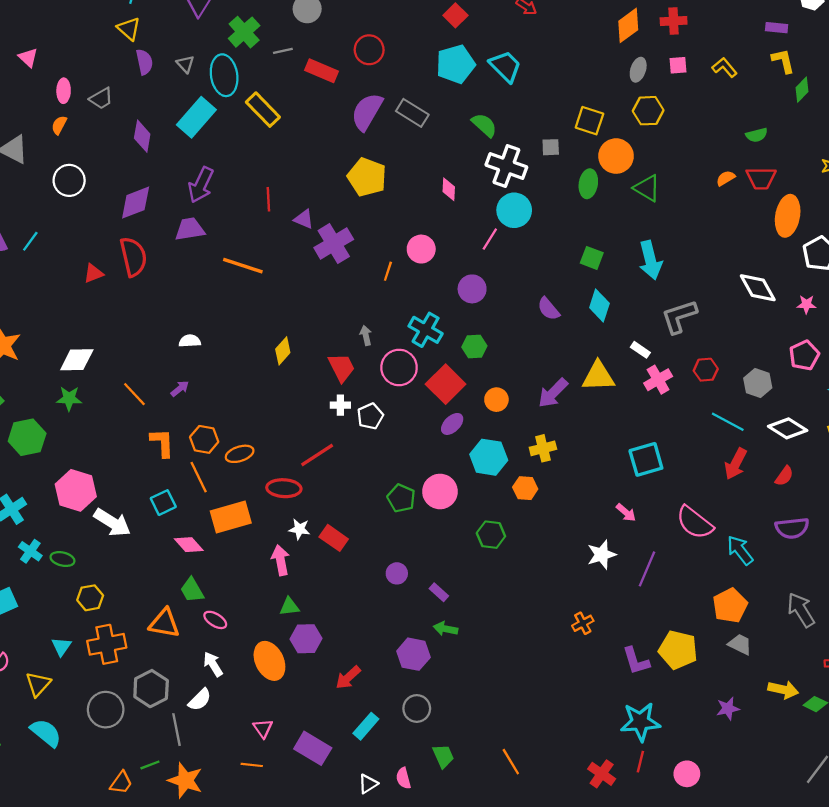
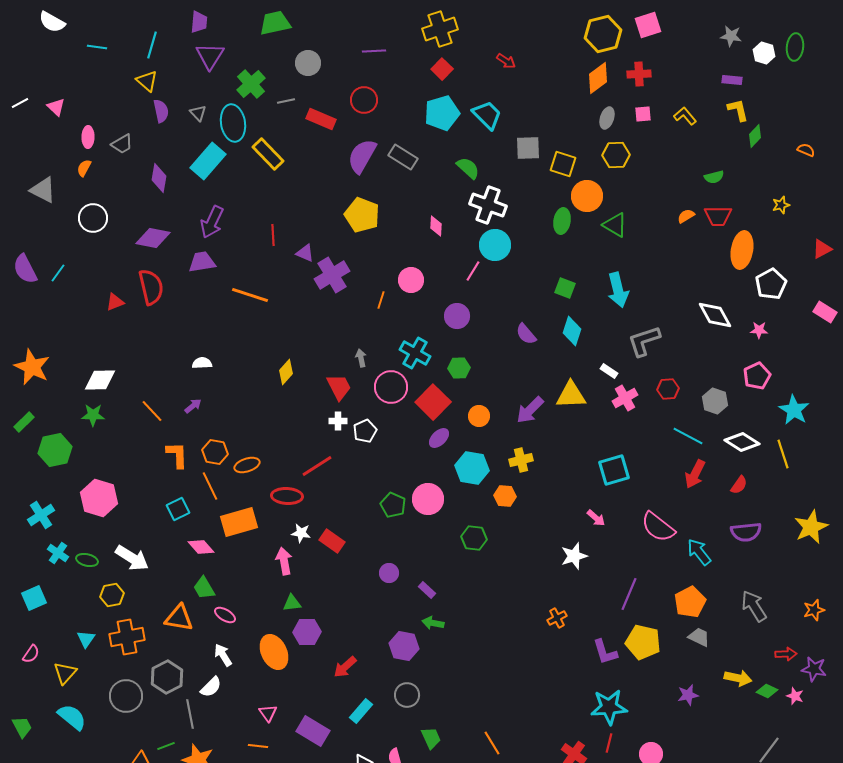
gray square: (551, 147) -> (528, 148), moved, size x1.5
purple diamond: (136, 203) -> (153, 238), turned 32
white arrow: (112, 522) -> (132, 558), moved
purple line: (647, 569) -> (629, 594), moved

